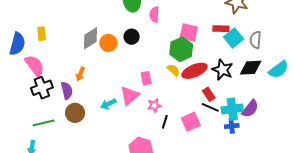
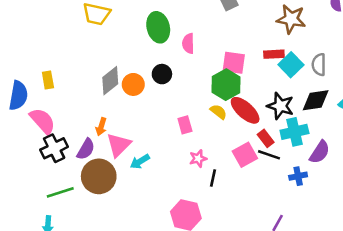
red ellipse: (194, 71) -> (245, 110), turned 70
purple semicircle: (67, 91) -> (86, 149), turned 48
pink triangle: (130, 96) -> (119, 145), moved
cyan cross: (232, 109) -> (294, 132), moved
brown circle: (75, 113) -> (99, 176), size x1.4
pink square: (191, 122) -> (245, 155), moved

